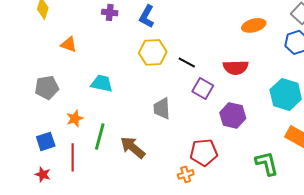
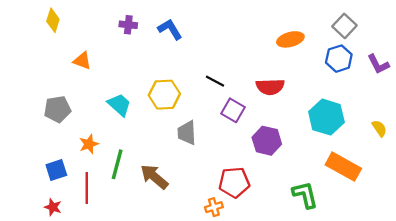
blue L-shape: (147, 16) -> (170, 29), turned 120
yellow hexagon: (153, 52) -> (164, 95), moved
cyan trapezoid: (102, 83) -> (119, 105), turned 30

